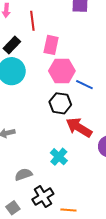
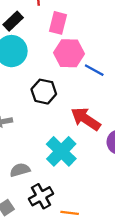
black hexagon: (60, 103) -> (44, 92), moved
cyan cross: (59, 157) -> (61, 151), size x1.5

